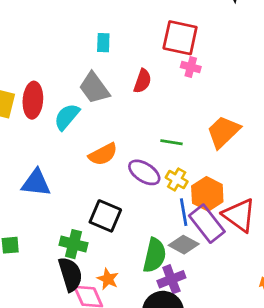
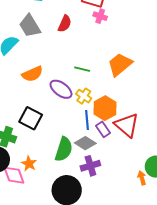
purple rectangle: (207, 224) -> (103, 129), size x0.6
purple cross: (171, 279) -> (90, 166), moved

